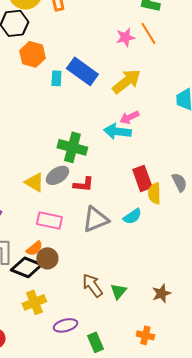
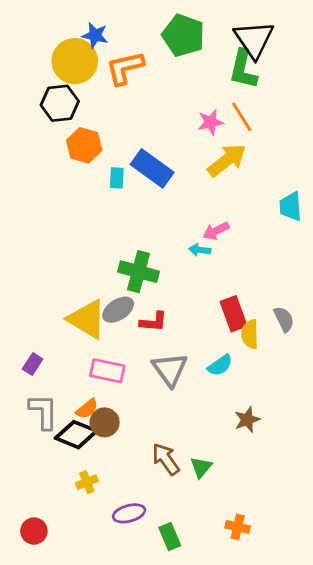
yellow arrow: (126, 81) -> (227, 160), moved
cyan arrow: (117, 131) -> (200, 250), size x0.6
yellow triangle: (34, 182) -> (87, 319), size x1.5
gray triangle: (95, 219) -> (170, 369), turned -44
brown star: (161, 293) -> (247, 420), moved
yellow cross: (34, 302) -> (87, 482), size x0.7

